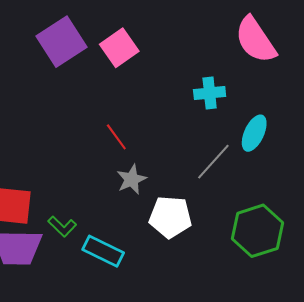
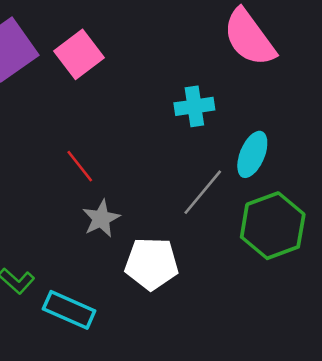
green hexagon: (258, 231) -> (273, 226), moved

